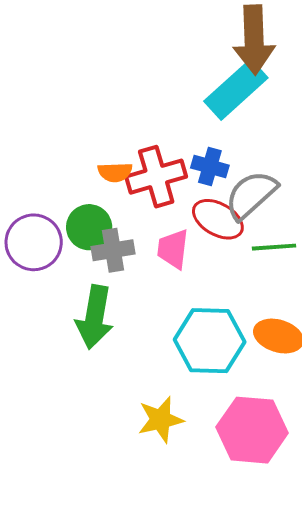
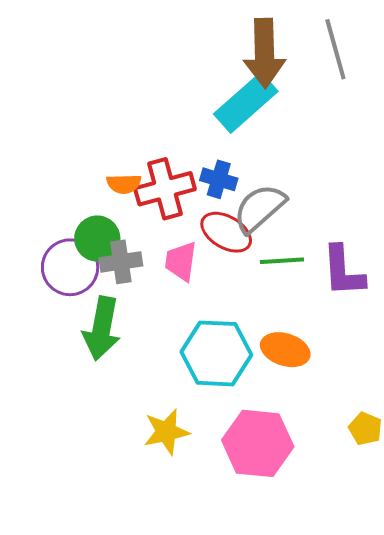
purple circle: (34, 242) -> (70, 267), moved

